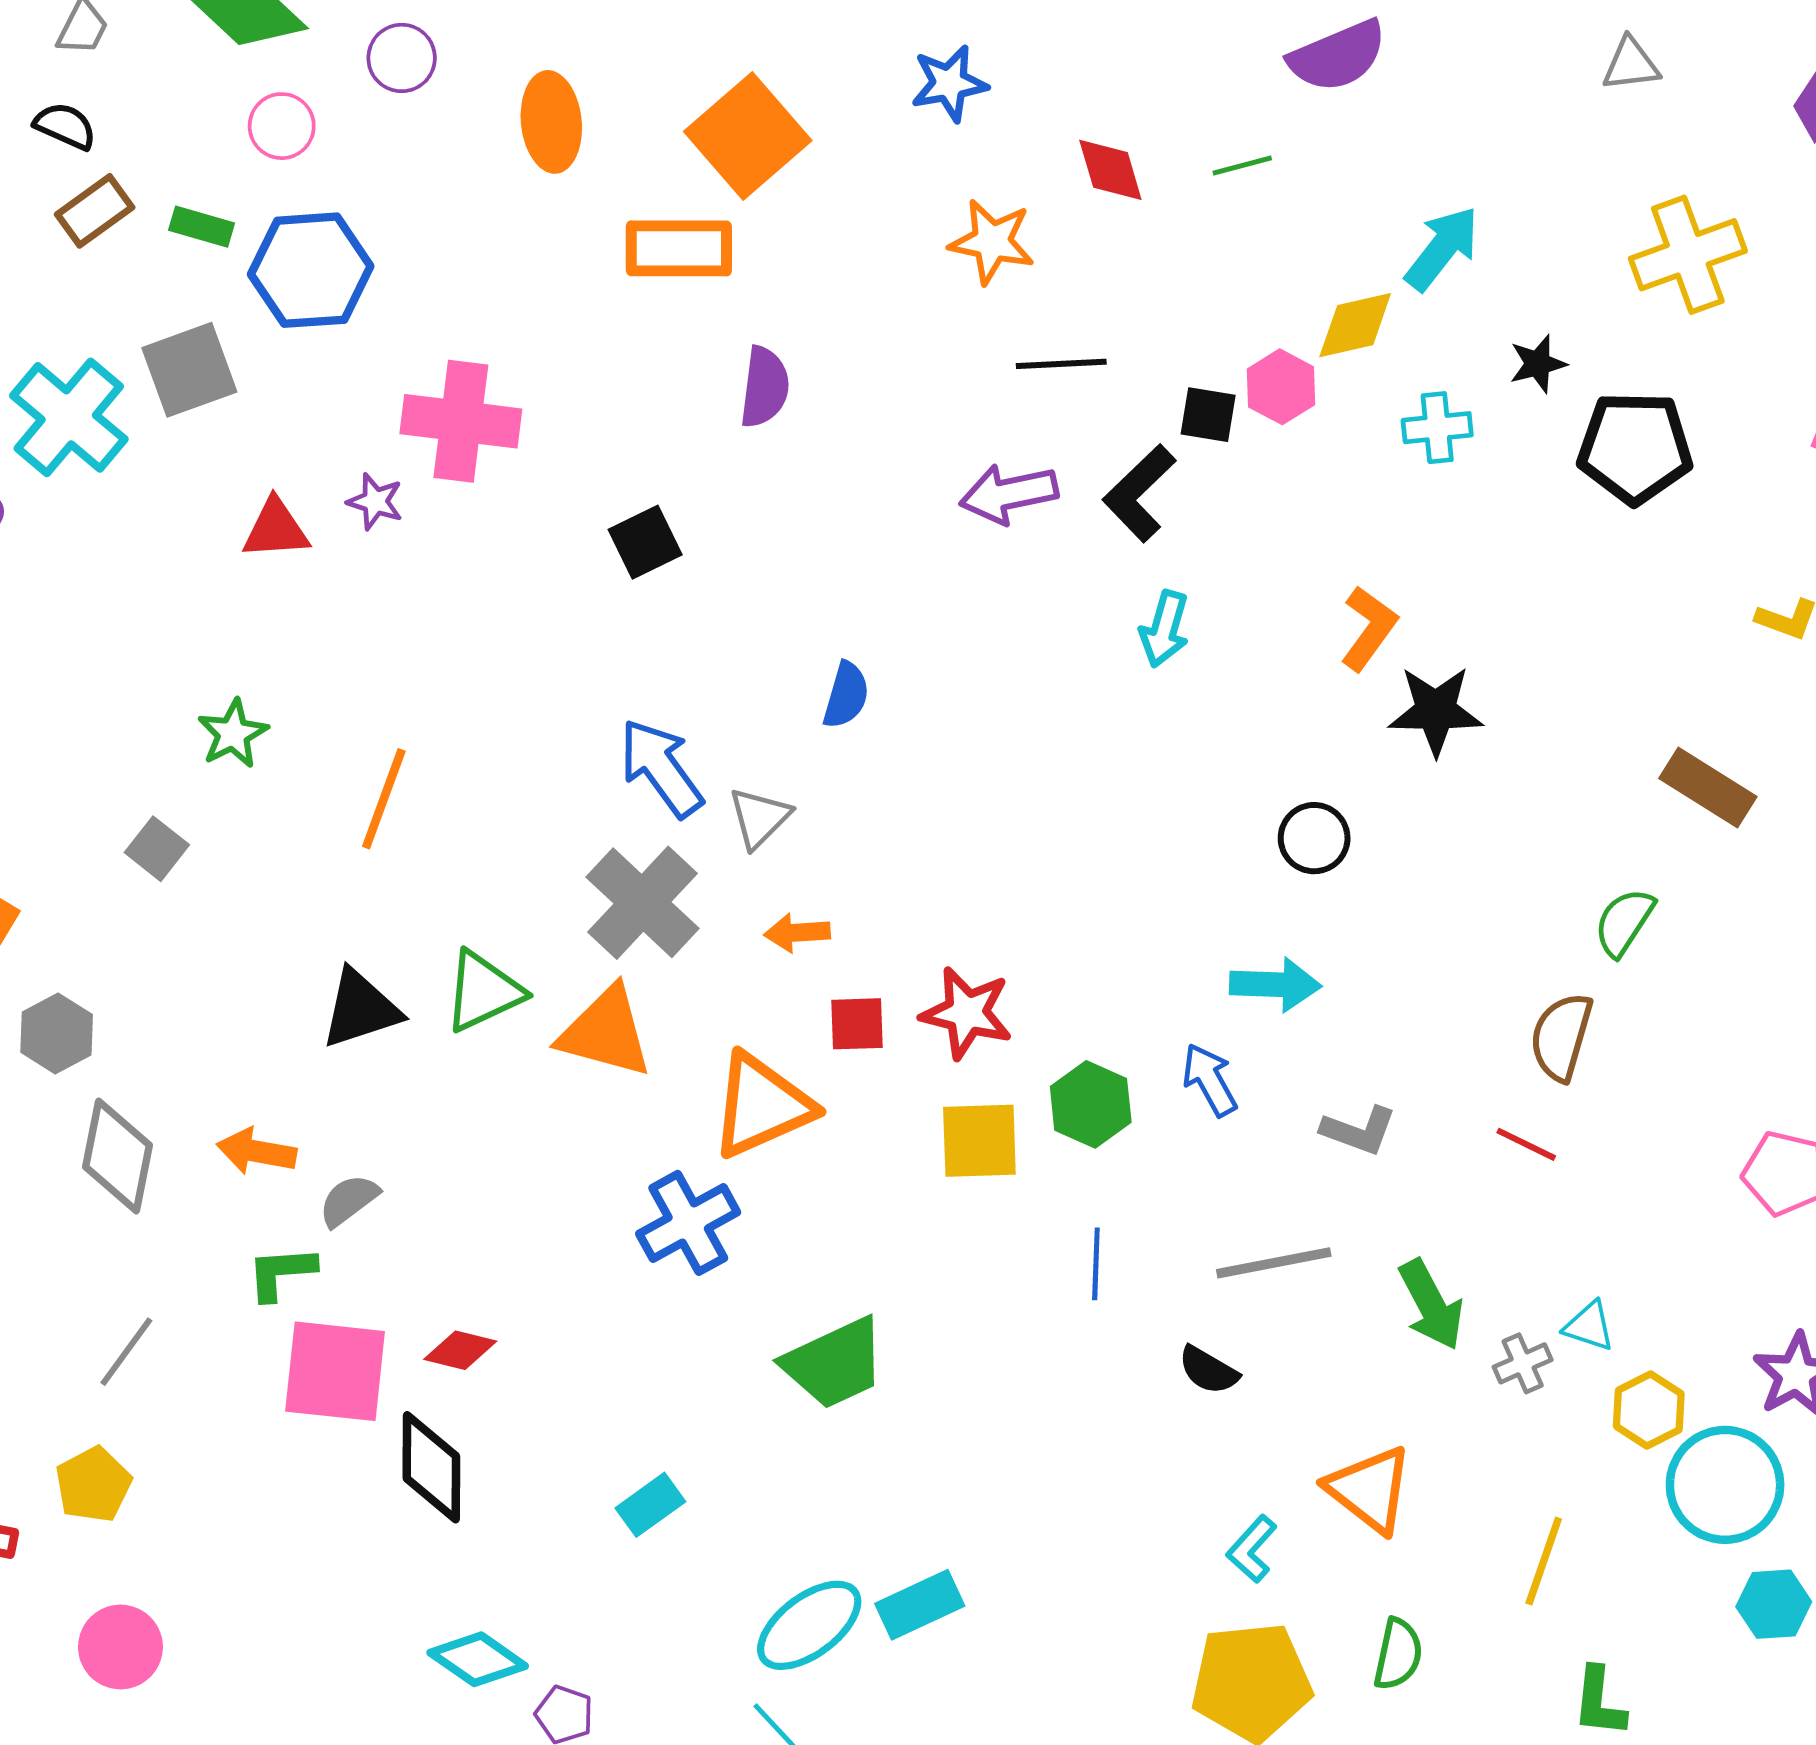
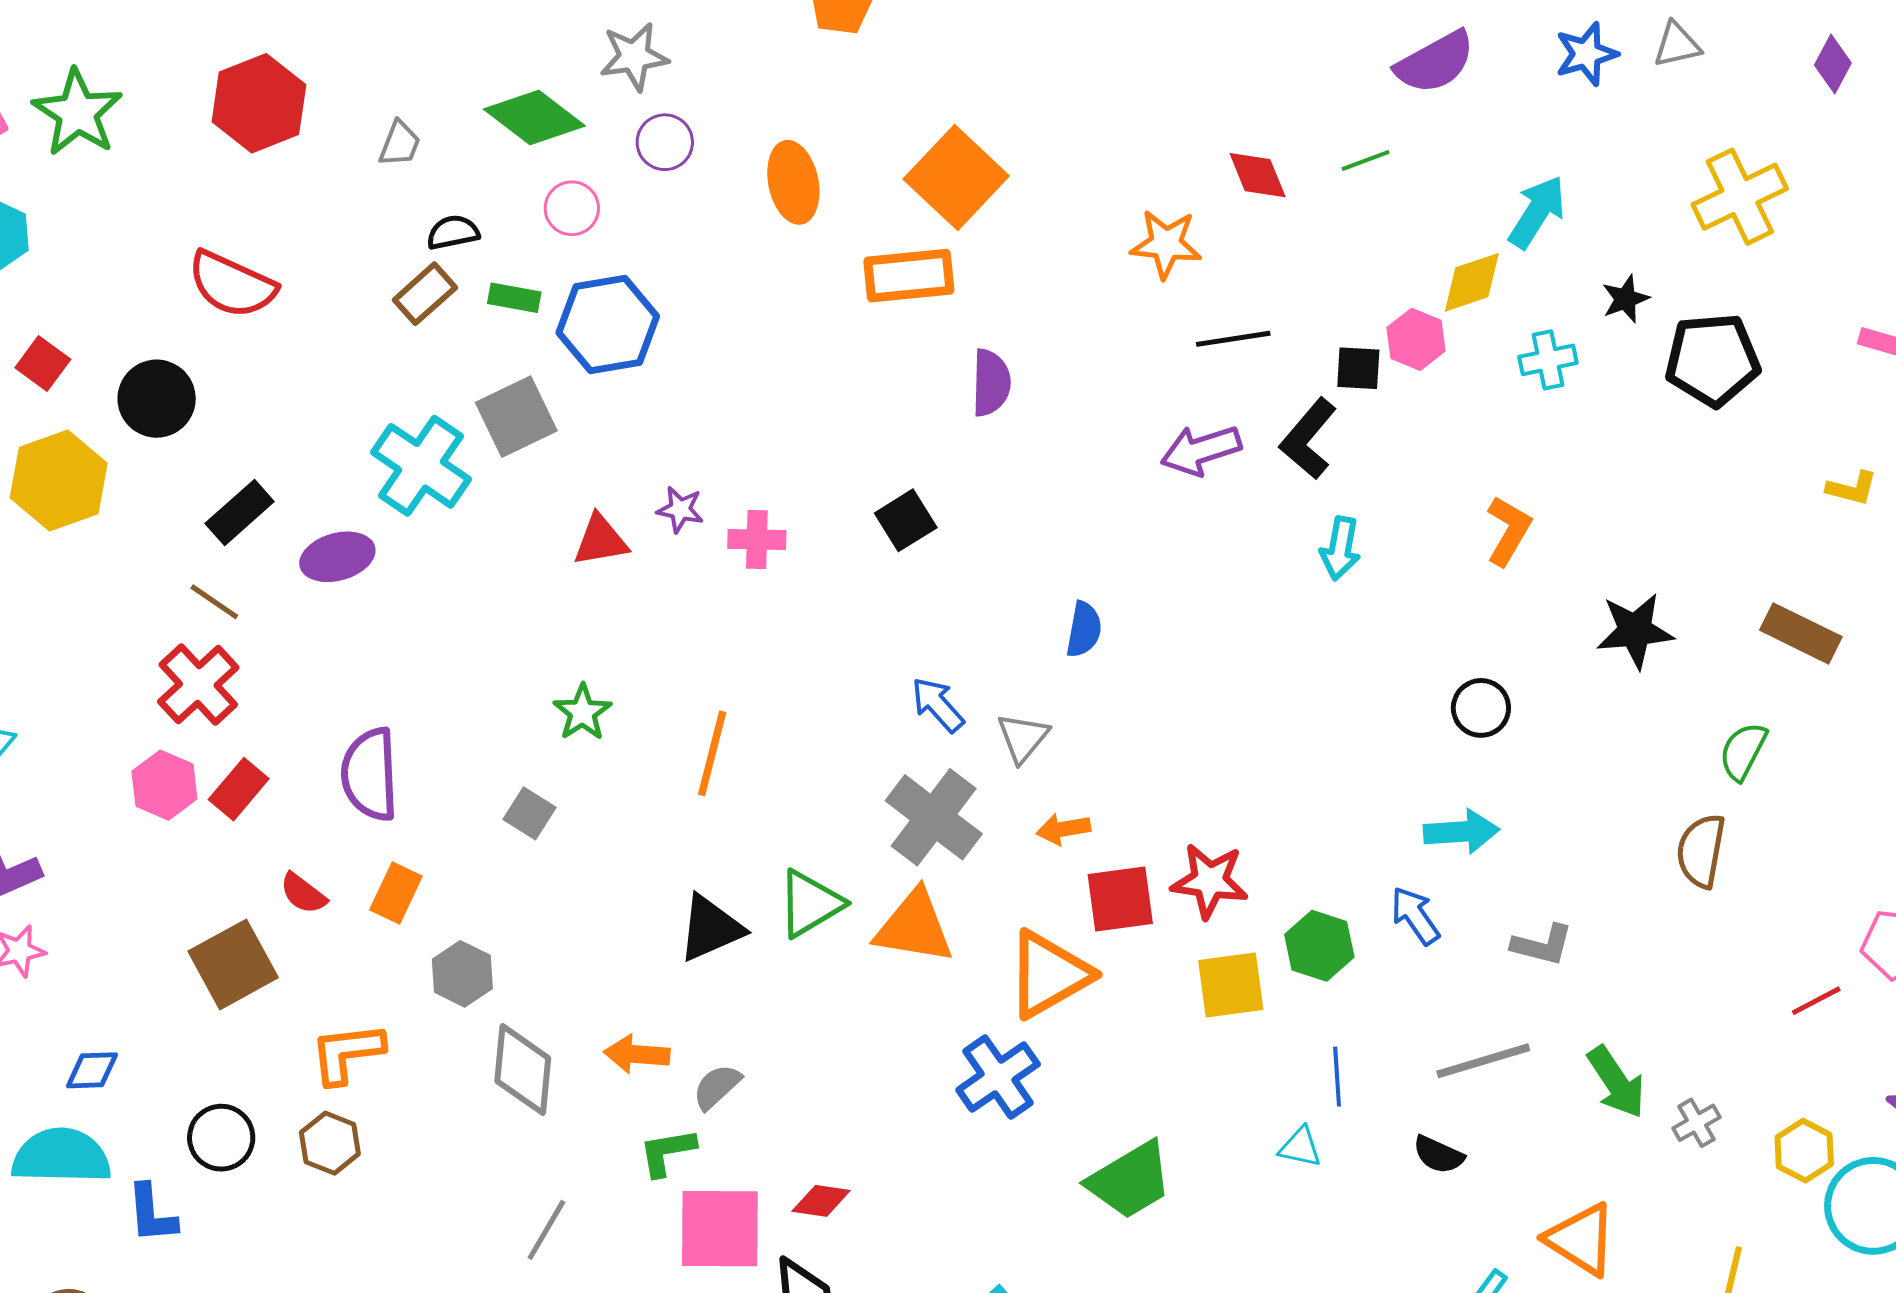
blue star: (949, 83) -> (1586, 54), moved
black semicircle: (65, 126) -> (453, 232), moved, turned -30
pink cross: (461, 421) -> (757, 539), moved, size x0.6
black star: (1436, 711) -> (1635, 631), moved
blue arrow: (661, 768) -> (938, 705), size x0.7
red square: (857, 1024) -> (1120, 899), size x1.4
red line: (1526, 1144) -> (1816, 1001), moved, turned -48
cyan triangle: (1589, 1326) -> (1300, 1147), moved

